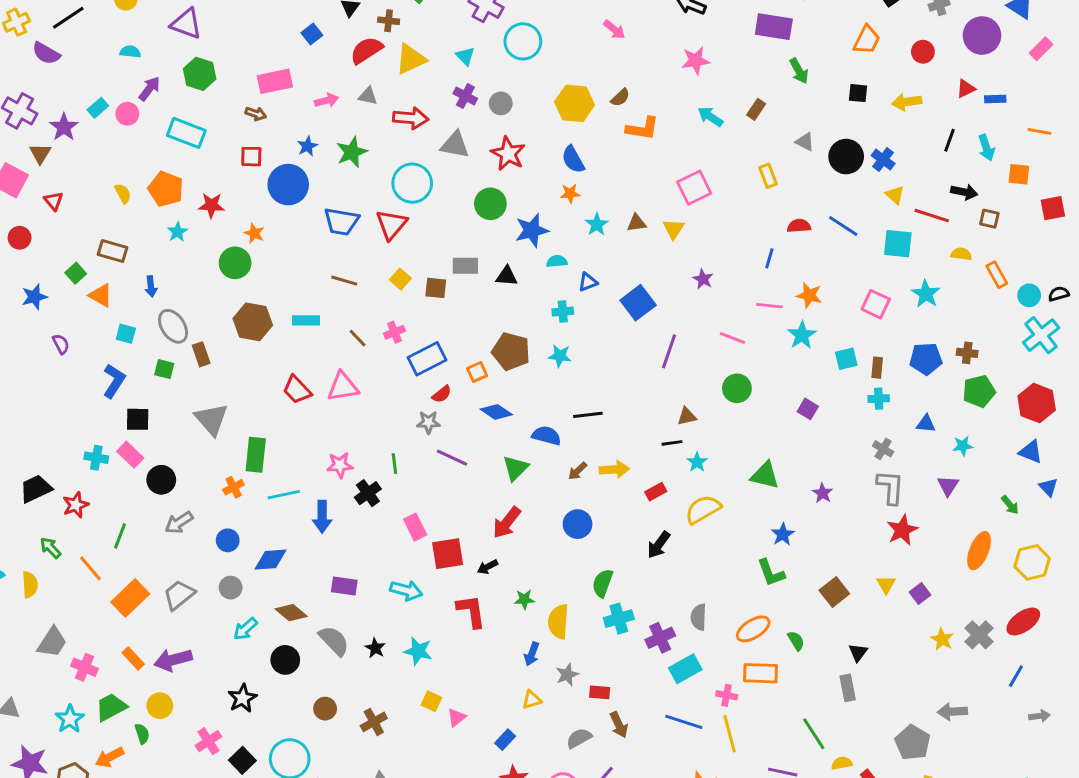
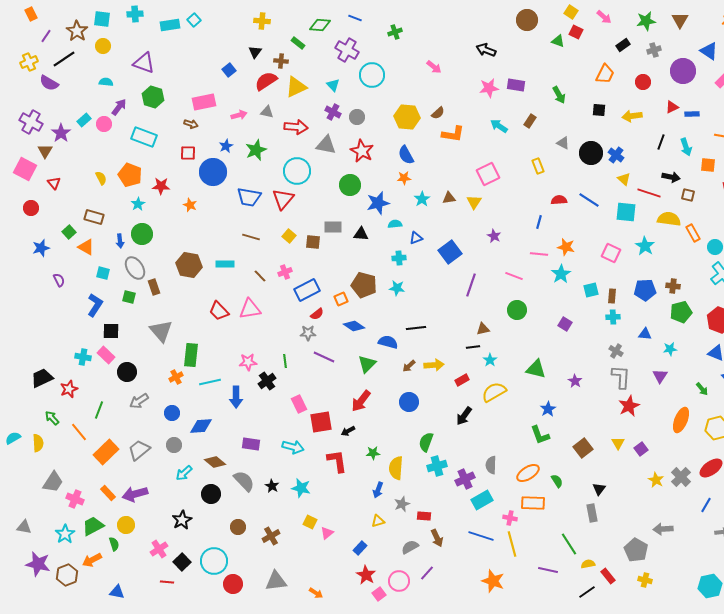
purple rectangle: (774, 27) -> (516, 85), moved, size x0.7
yellow semicircle: (961, 254) -> (669, 219), size x1.6
green circle: (235, 263) -> (142, 234), moved

